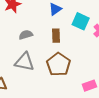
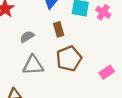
brown pentagon: (58, 64) -> (69, 59), turned 30

